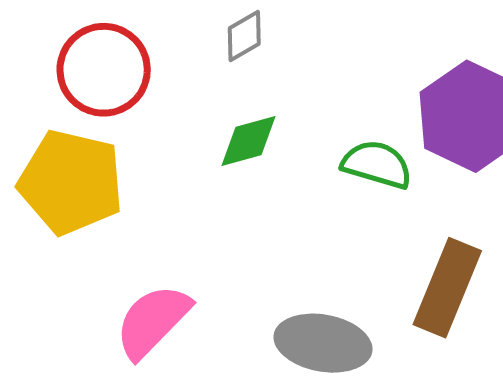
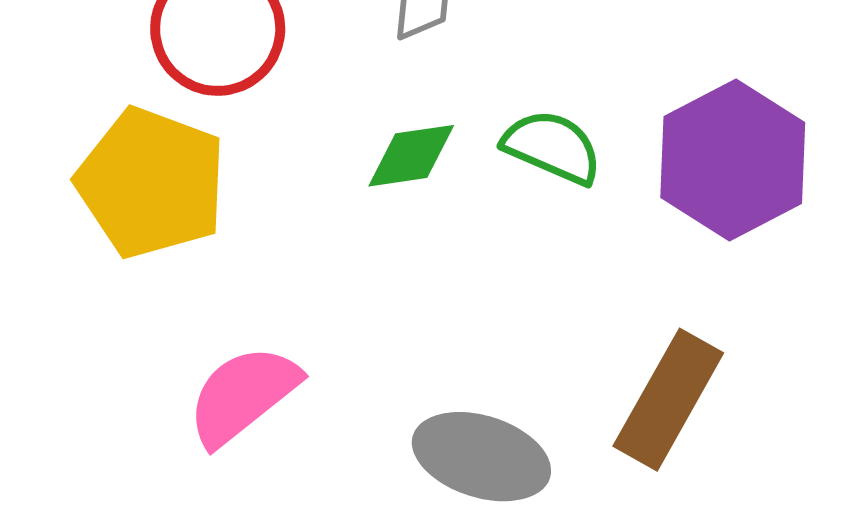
green semicircle: (377, 164) -> (552, 147), moved

